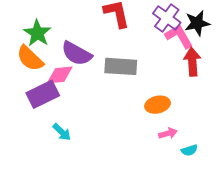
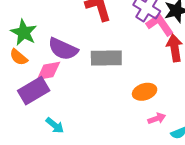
orange semicircle: (30, 58) -> (19, 57), size x0.7

